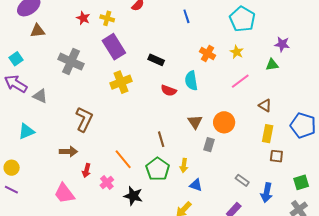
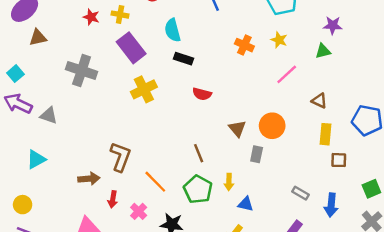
cyan semicircle: (191, 81) -> (173, 30), moved
brown L-shape: (84, 119) -> (120, 157), moved

